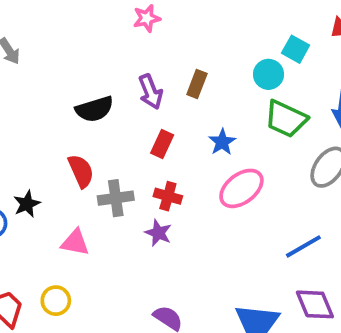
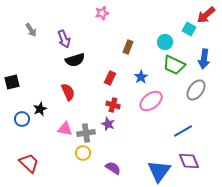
cyan square: (296, 49) -> (189, 29), moved
purple arrow: (151, 92) -> (64, 39), moved
gray cross: (116, 198) -> (86, 133), moved
yellow circle: (56, 301) -> (83, 153), moved

